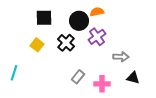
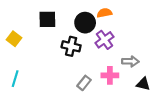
black cross: (66, 43) -> (71, 46), turned -30
yellow square: (37, 45) -> (14, 39), moved
pink cross: (102, 84) -> (110, 75), moved

